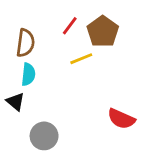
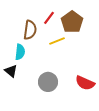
brown semicircle: (25, 43) -> (30, 30), moved
gray circle: (44, 136) -> (48, 82), moved

